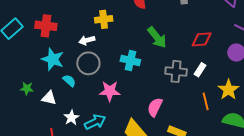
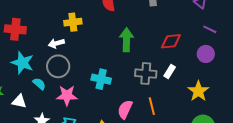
green arrow: (157, 37) -> (126, 40), turned -140
cyan cross: (130, 61) -> (101, 79), moved
pink star: (110, 91) -> (67, 95), moved
orange line: (206, 101) -> (152, 106), moved

